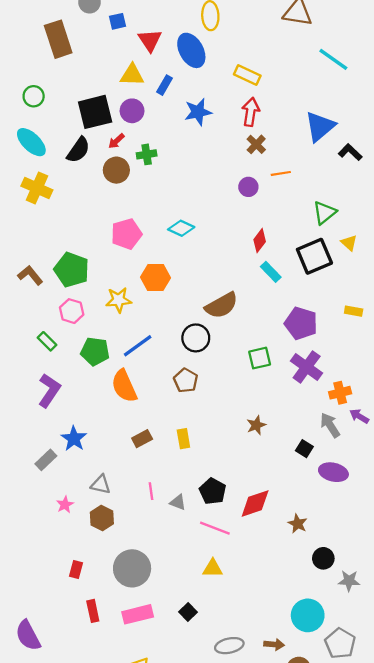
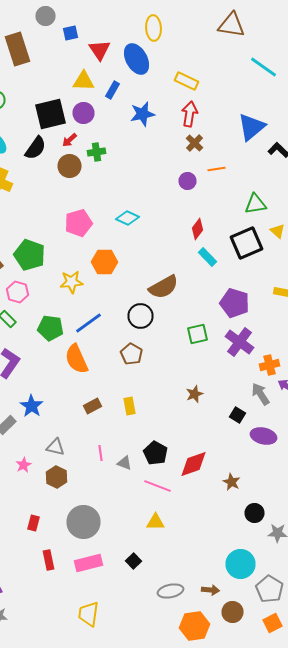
green triangle: (324, 213) -> (256, 204), turned 30
pink hexagon: (72, 311) -> (18, 292), moved

